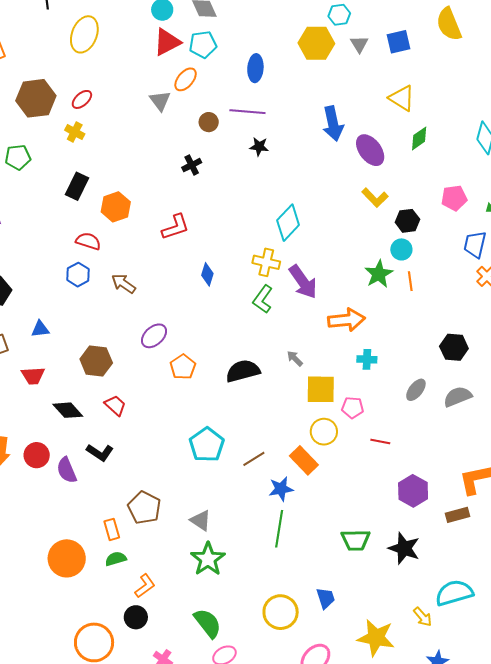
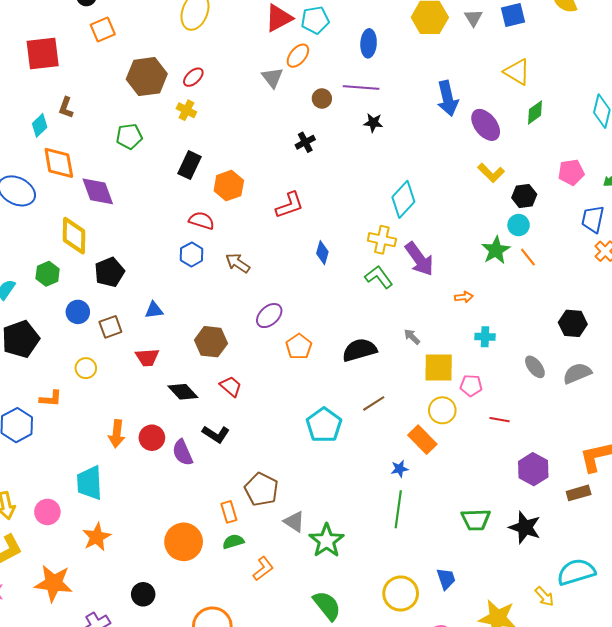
orange line: (410, 281) -> (528, 257), turned -30
green L-shape: (263, 299) -> (379, 277), turned 108
orange arrow: (347, 320) -> (464, 297), size x0.5
gray ellipse: (416, 390) -> (535, 367), turned -75
brown line: (254, 459) -> (374, 403), moved
blue star: (281, 489) -> (399, 469), size x0.7
gray triangle: (201, 520) -> (294, 522), moved
black circle: (136, 617) -> (143, 594), moved

